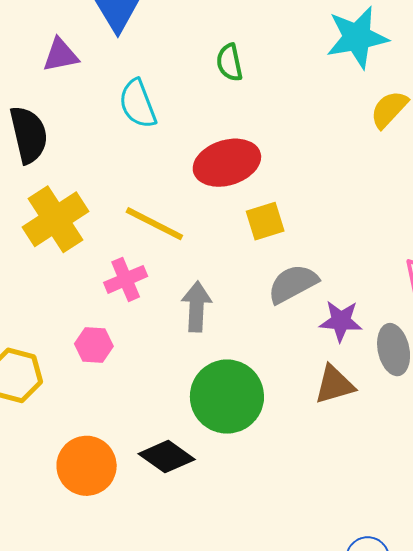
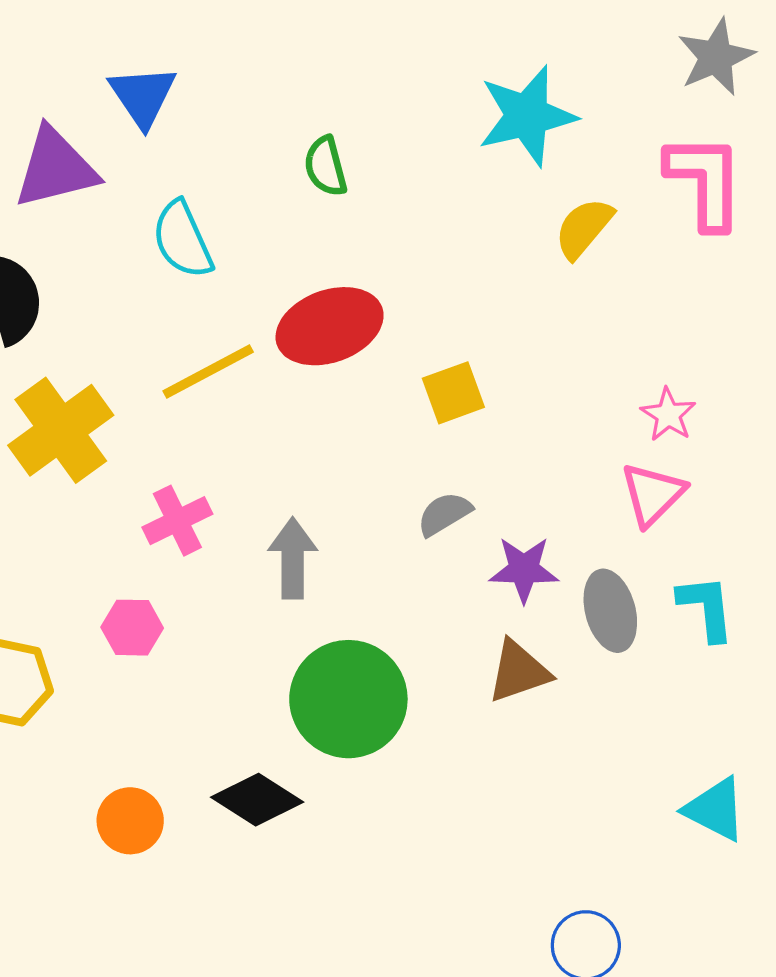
purple triangle: (61, 55) -> (56, 168), size x1.5
yellow square: (265, 221) -> (453, 393), moved
yellow line: (154, 224) -> (208, 371), moved, turned -52
gray semicircle: (293, 284) -> (444, 514), size x0.7
orange circle: (87, 466) -> (130, 821), size x0.7

